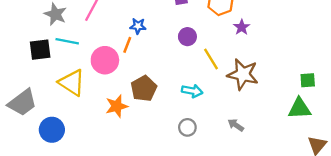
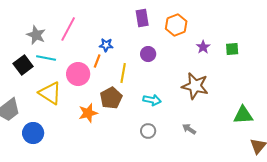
purple star: (242, 27) -> (203, 47), moved
black square: (40, 50) -> (23, 65), turned -30
yellow line: (211, 59) -> (123, 73), moved, turned 42
green square: (308, 80) -> (232, 49), moved

